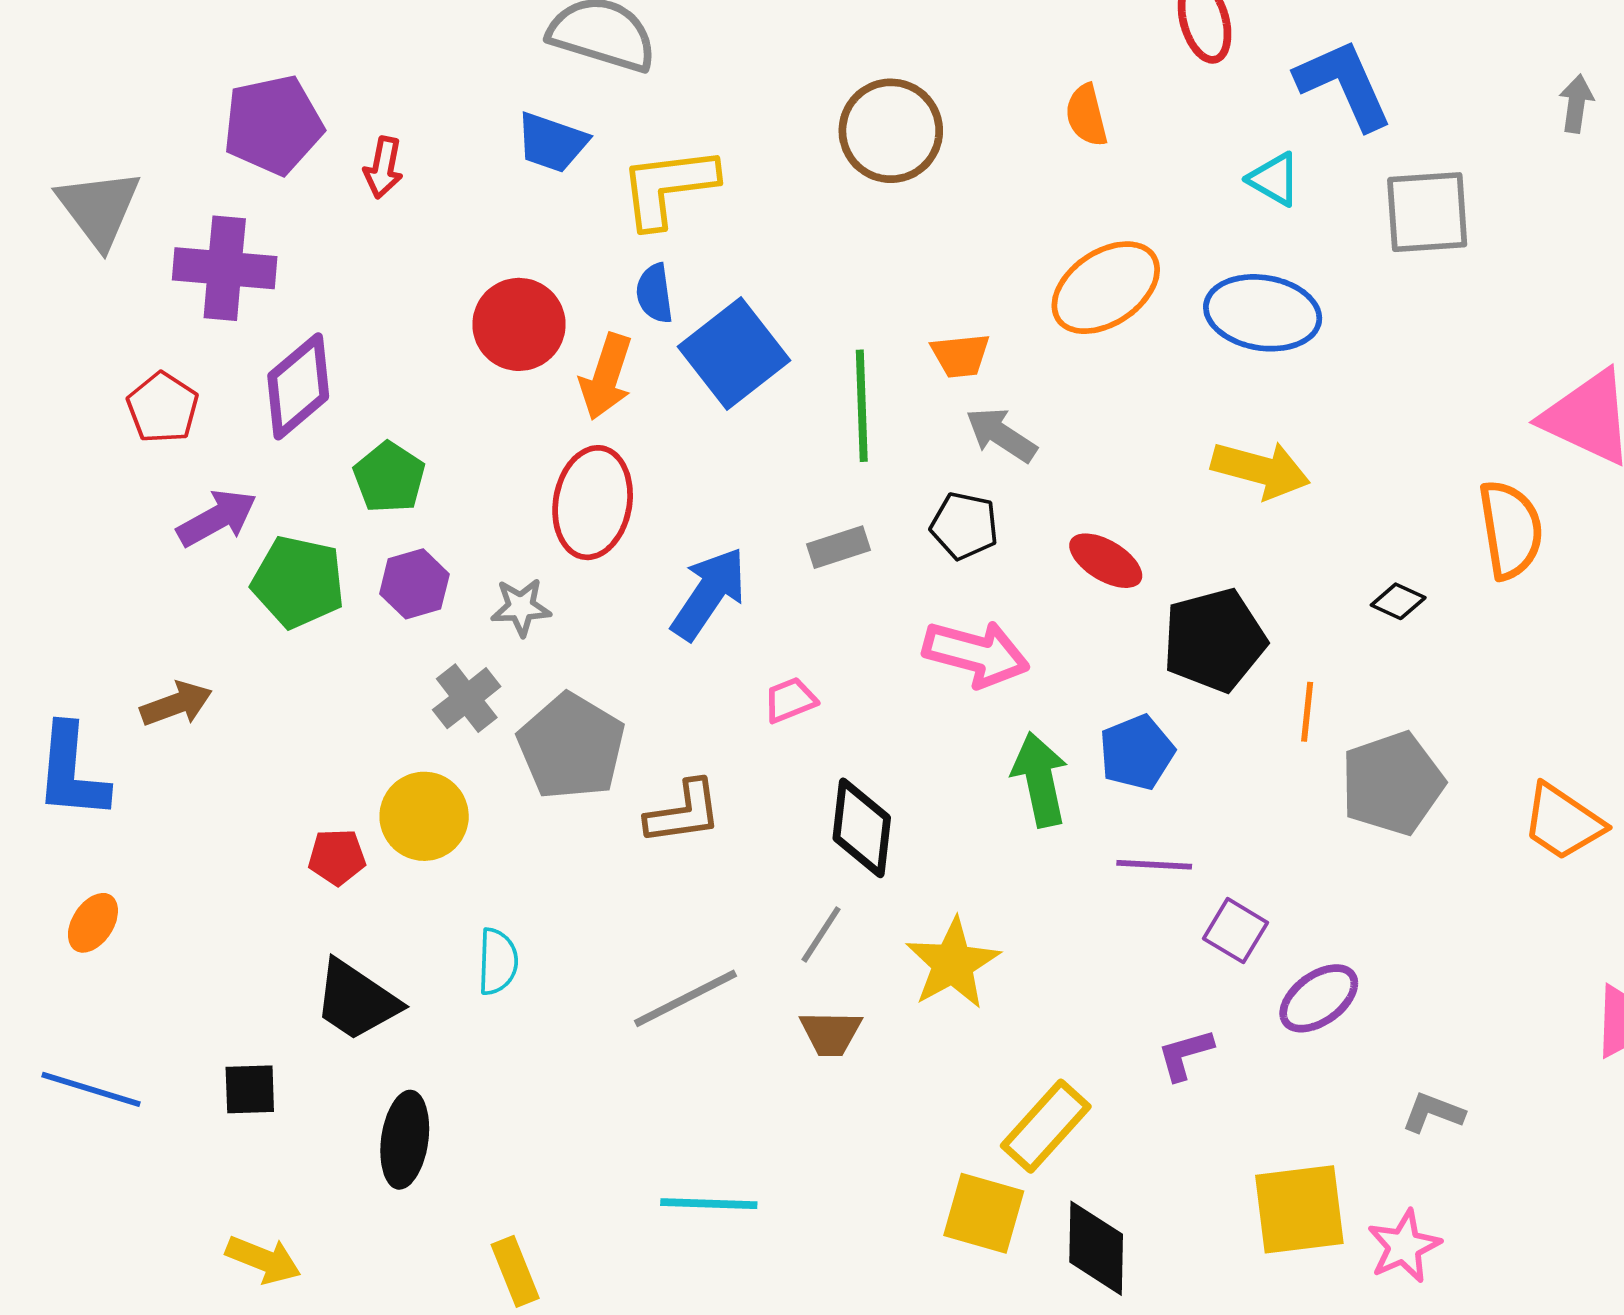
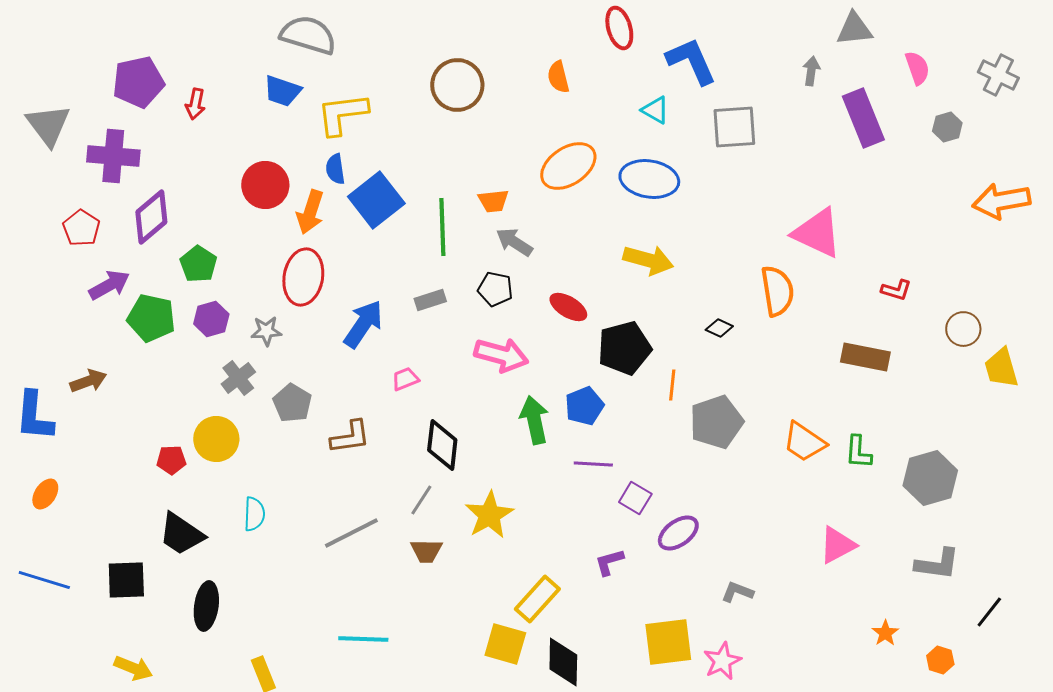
gray pentagon: (571, 747) -> (292, 403), size x0.7
black square: (250, 1089) -> (126, 580), size x1.4

